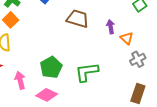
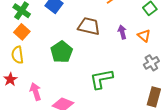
orange triangle: (127, 38) -> (144, 36), moved
green pentagon: (51, 67) -> (62, 52), moved

